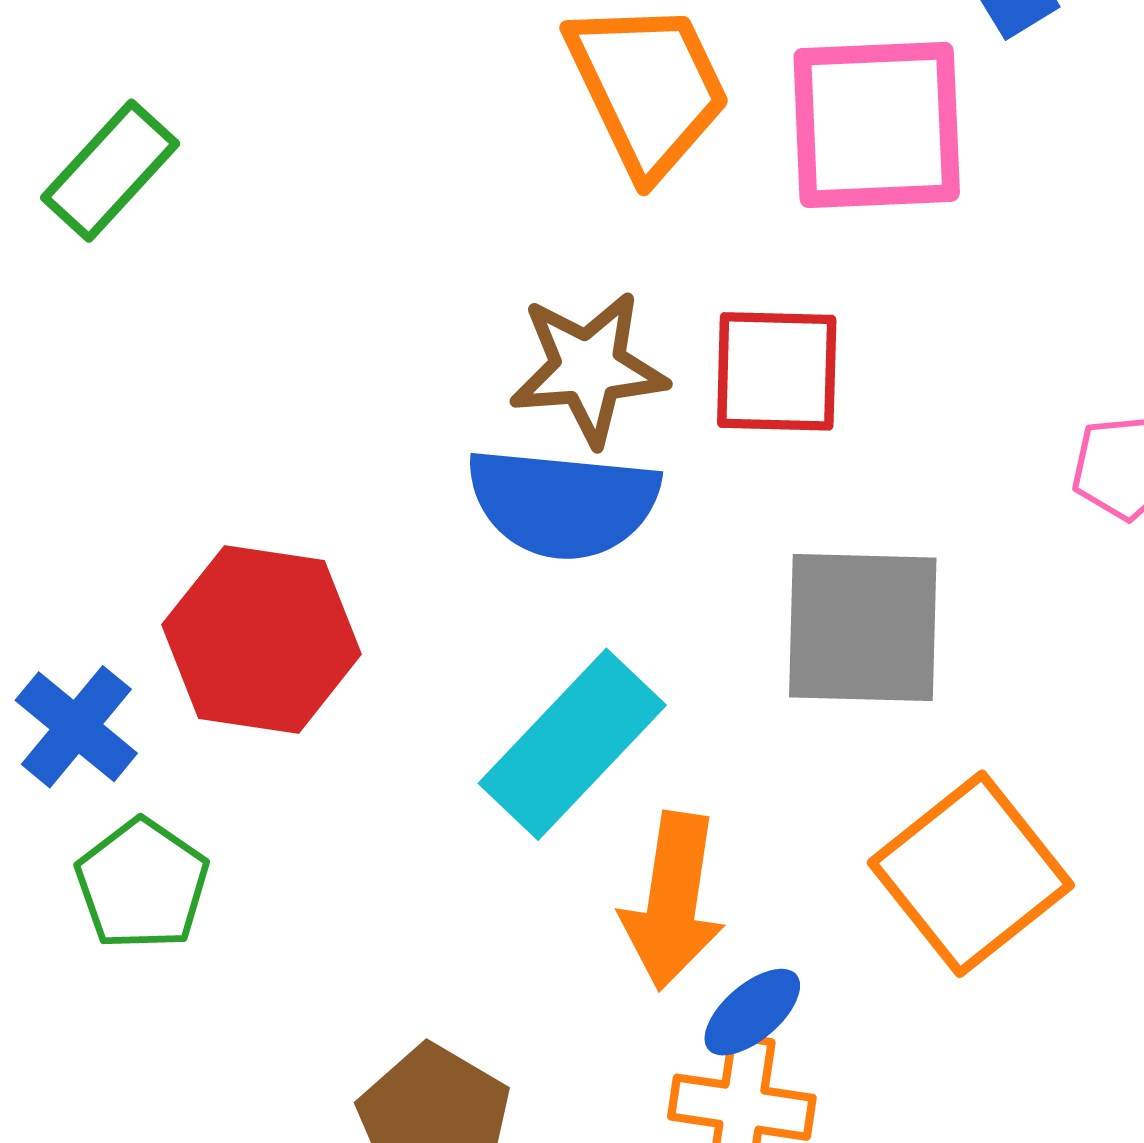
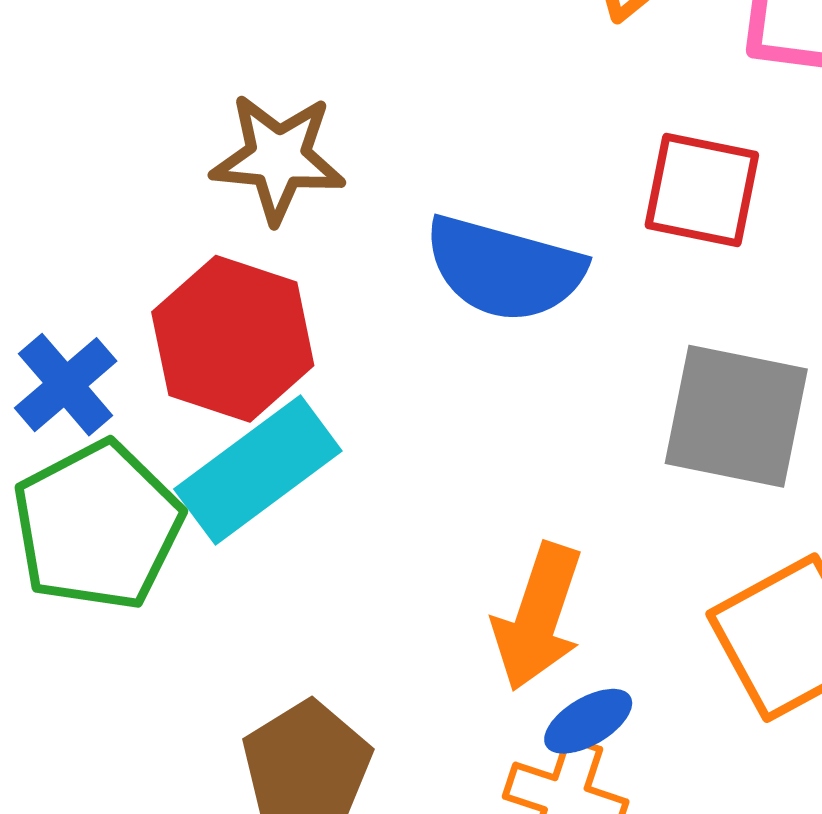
brown star: (588, 368) -> (278, 158), moved
cyan rectangle: (572, 744) -> (258, 470), moved
green pentagon: (142, 884) -> (98, 526), size x1.5

